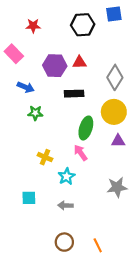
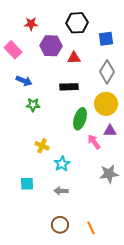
blue square: (114, 14) -> (106, 39), moved
purple hexagon: (55, 66) -> (51, 46), moved
pink arrow: (80, 153) -> (94, 142), moved

